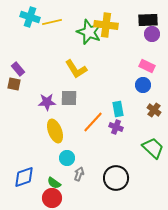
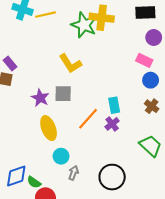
purple circle: (152, 34) -> (154, 37), moved
blue circle: (143, 85) -> (151, 80), moved
purple star: (47, 102) -> (40, 98), turned 30
purple cross: (116, 127) -> (112, 124), turned 32
green semicircle: (54, 183) -> (34, 182), moved

